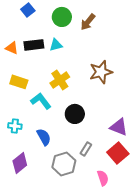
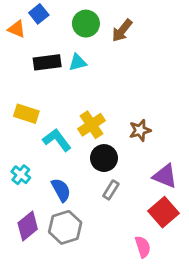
orange triangle: (12, 48) -> (17, 29), moved
brown star: (101, 72) -> (140, 130), moved, size x0.7
yellow cross: (60, 80) -> (91, 125), moved
cyan cross: (15, 126) -> (21, 175), turned 32
gray rectangle: (86, 149) -> (111, 190), moved
gray hexagon: (64, 164) -> (65, 227), moved

